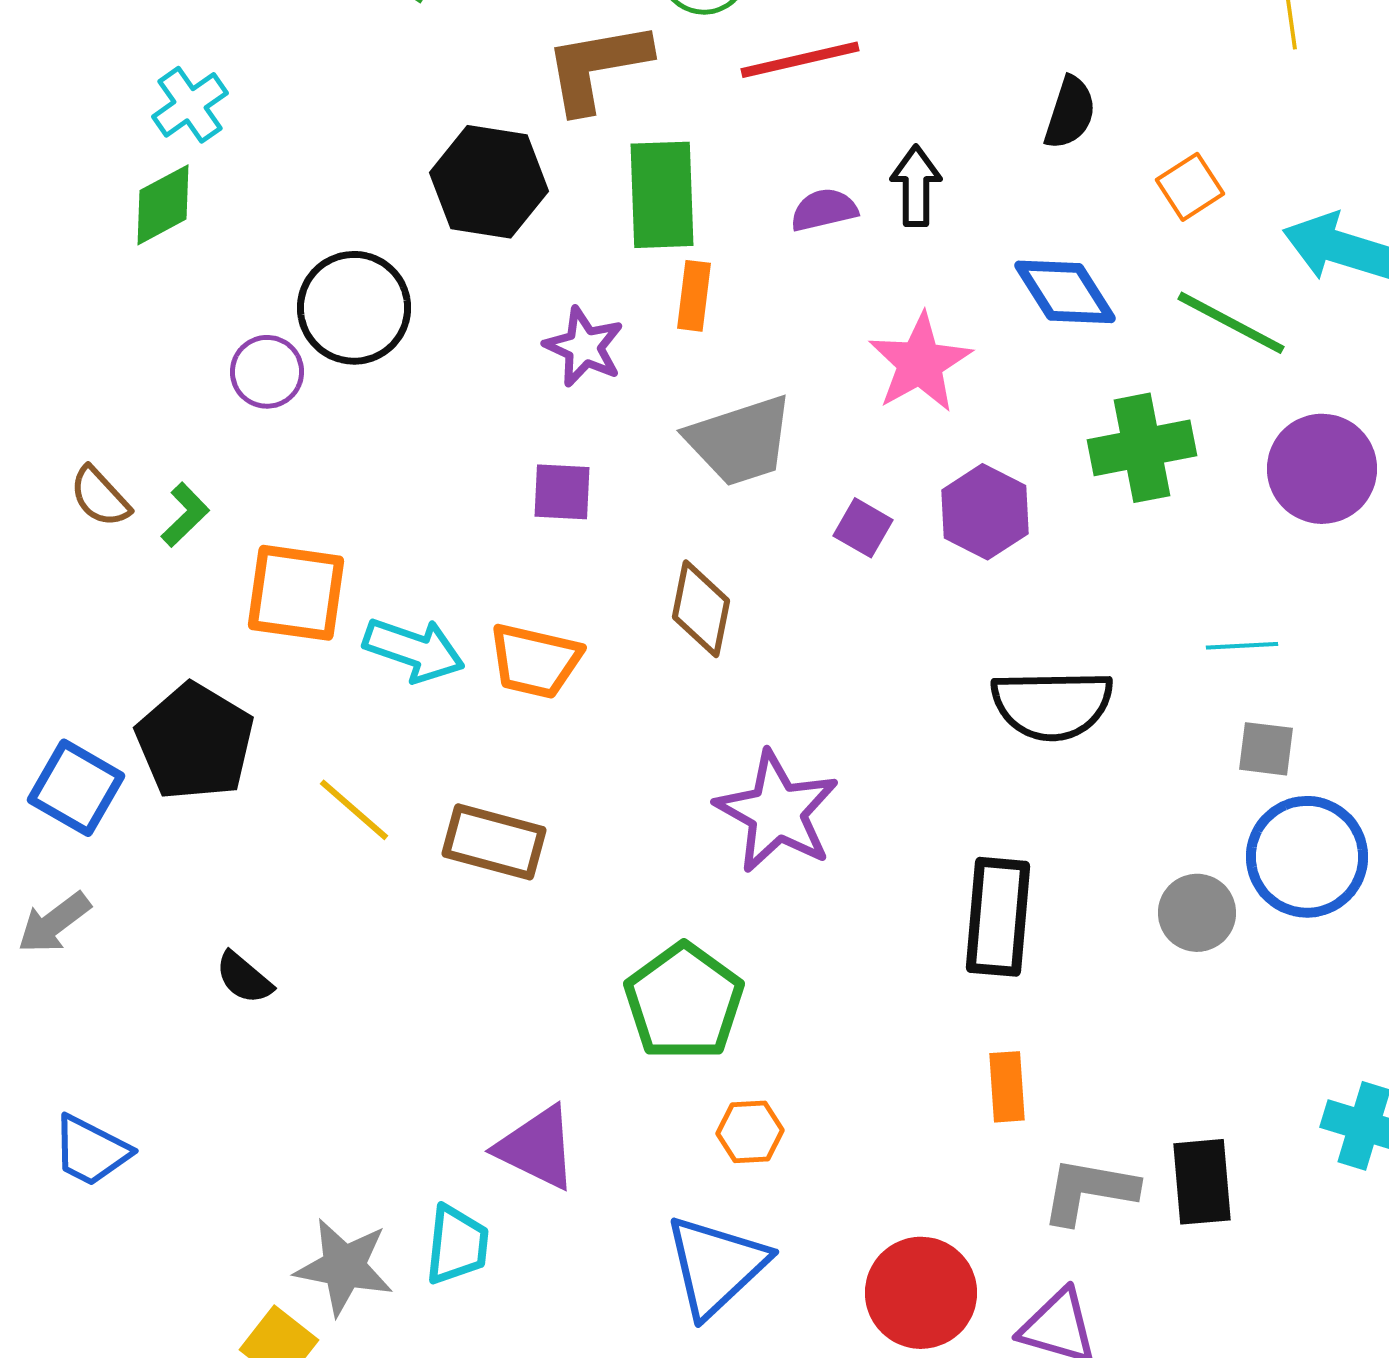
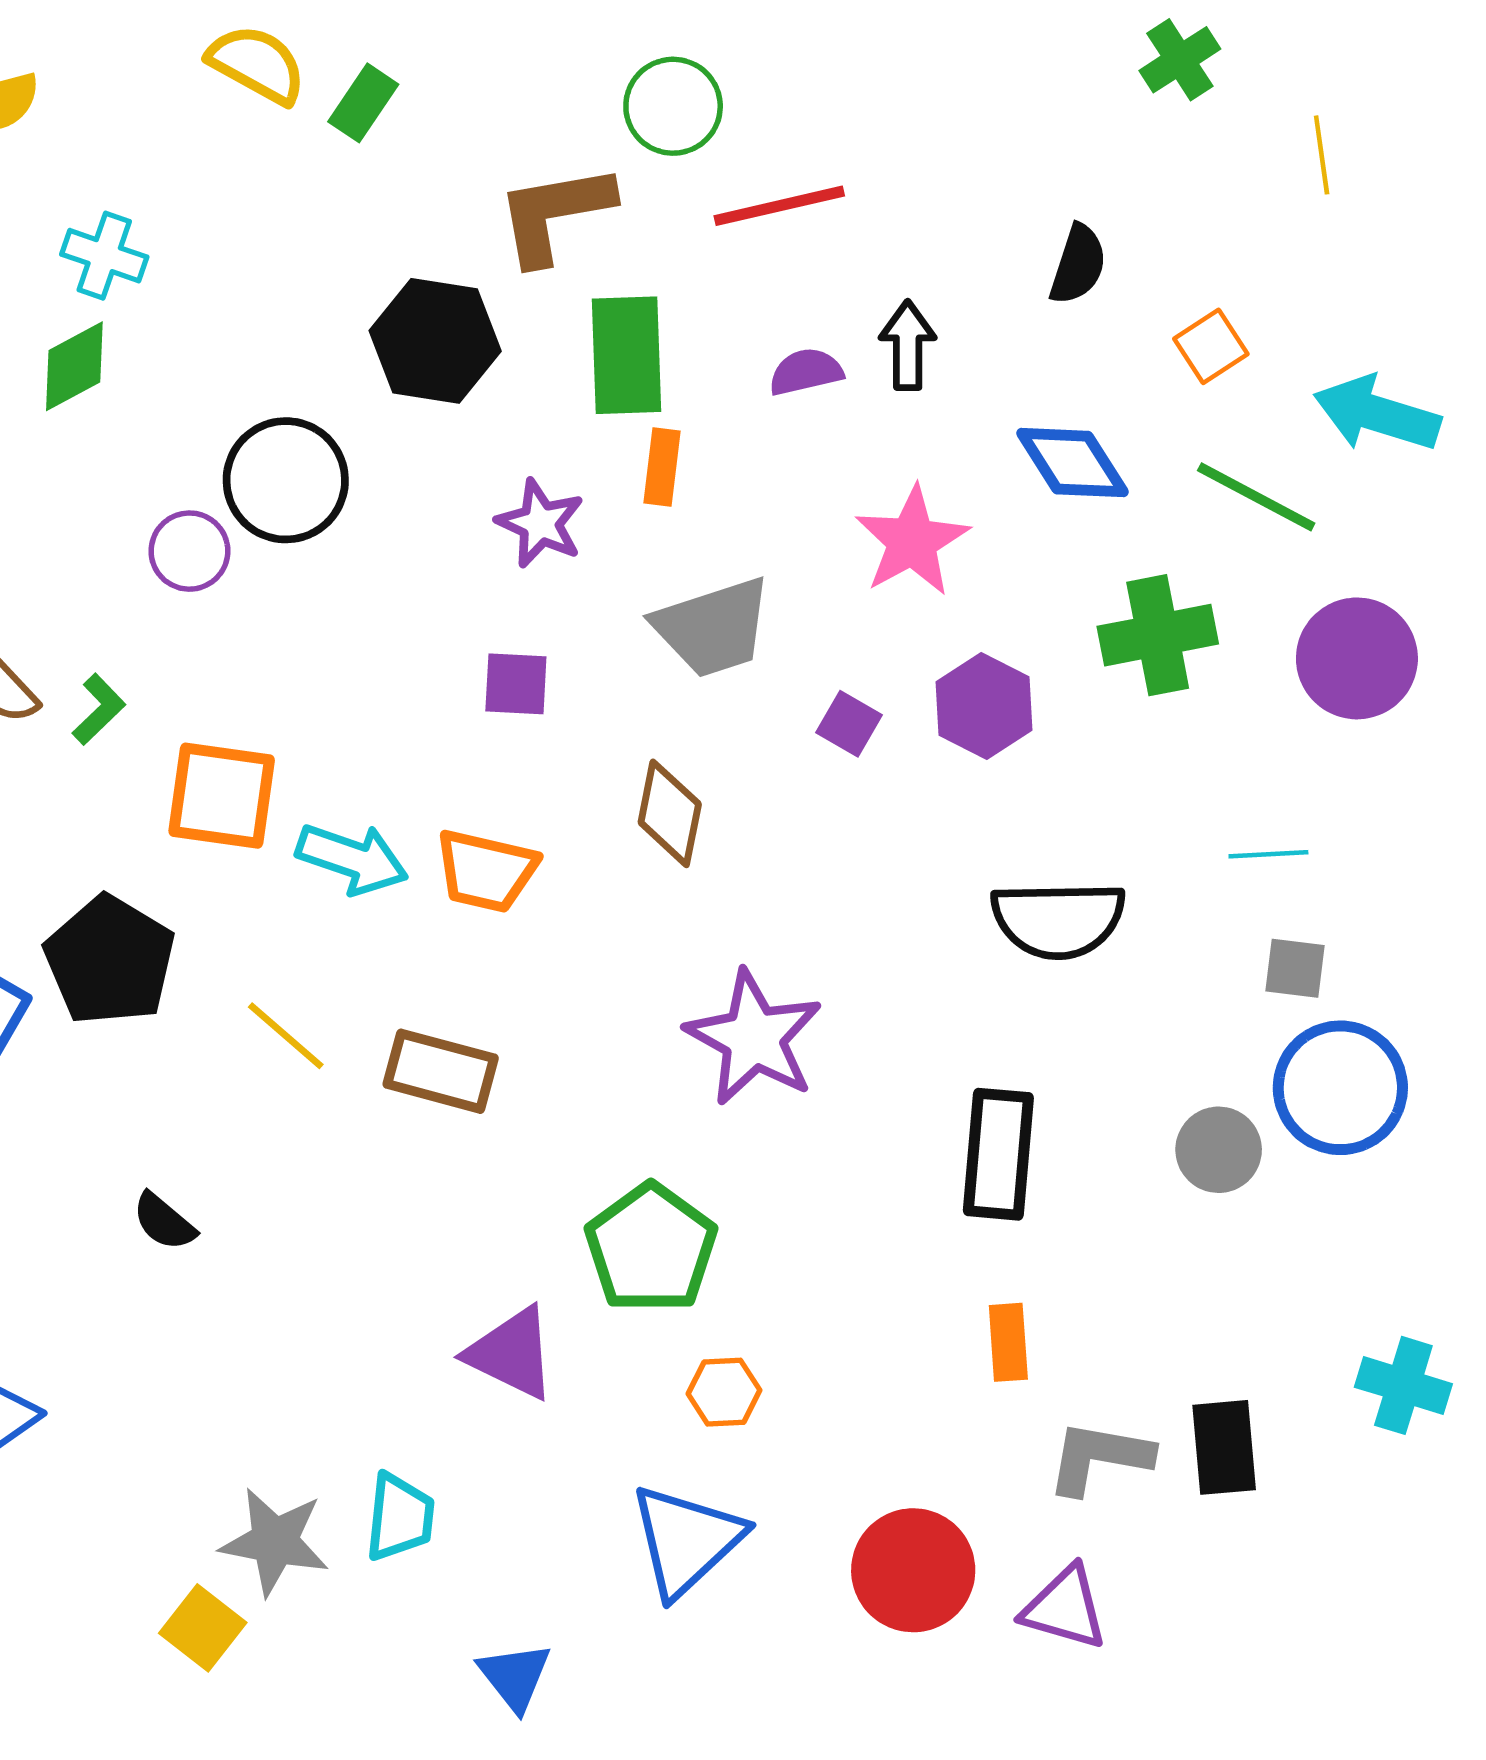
cyan cross: (190, 105) -> (104, 256), turned -36
purple triangle: (537, 1148) -> (511, 1353), moved

